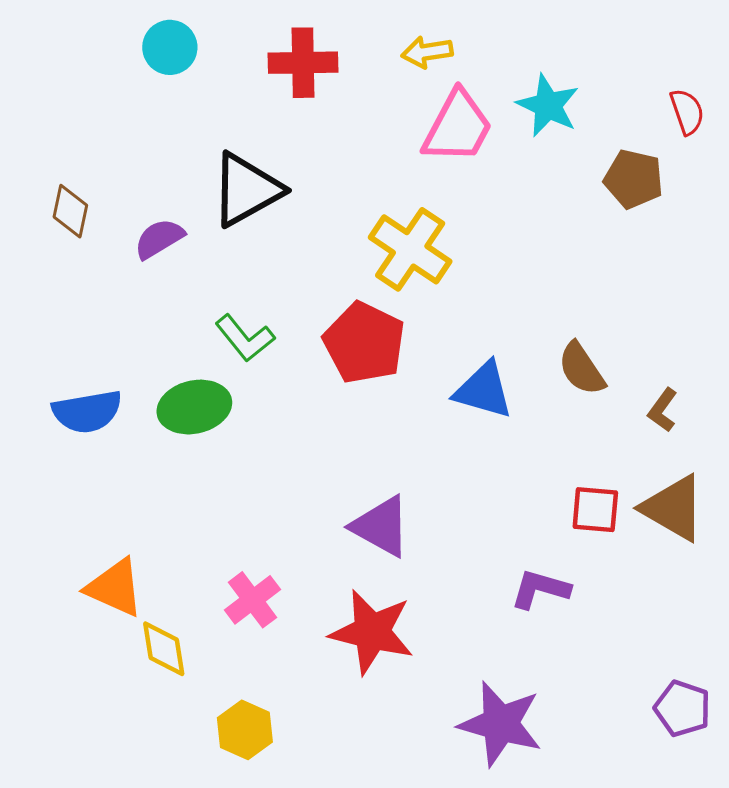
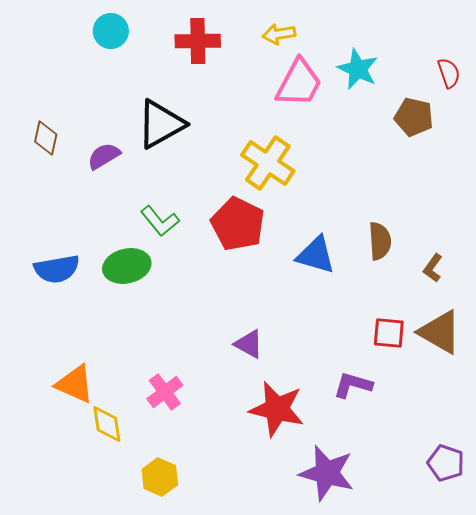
brown semicircle: (582, 369) -> (380, 241), turned -150
purple triangle: (381, 526) -> (249, 344), size x0.7
red star: (372, 632) -> (277, 409), moved

